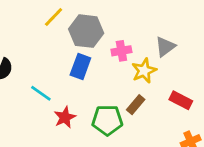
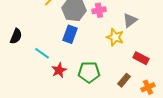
pink cross: (121, 51) -> (99, 10), moved
yellow star: (144, 71) -> (115, 37), turned -30
brown rectangle: (136, 105) -> (124, 80), moved

